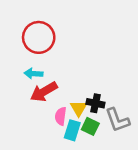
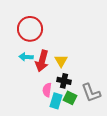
red arrow: (44, 92) -> (42, 61), moved, turned -45
black cross: (95, 103) -> (64, 81), moved
yellow triangle: (79, 108) -> (61, 61), moved

